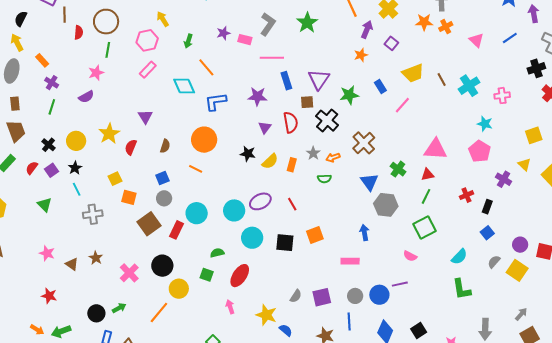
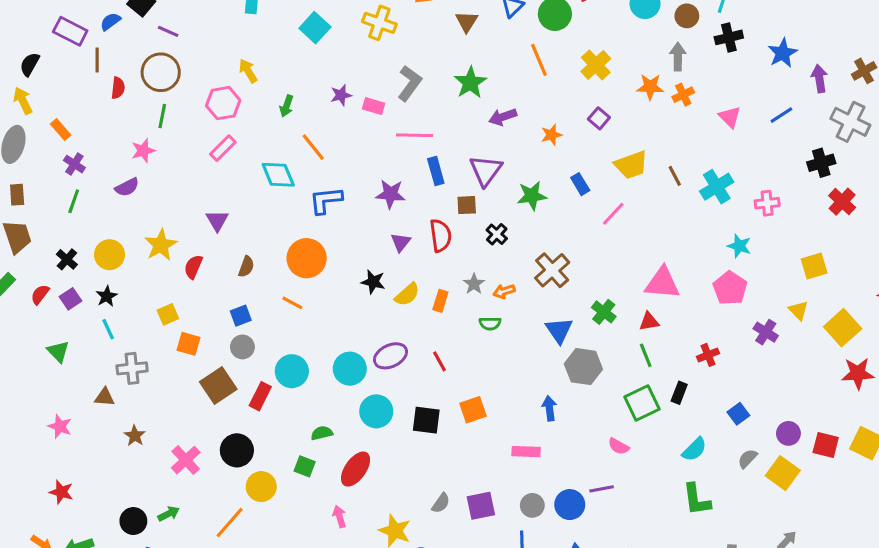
purple arrow: (367, 30) -> (503, 117), moved, turned -132
black cross: (327, 121) -> (497, 234), size x0.6
green line: (426, 196) -> (646, 355), turned -49
black rectangle: (487, 207) -> (679, 393), moved
brown triangle: (72, 264) -> (105, 397), moved, turned -32

